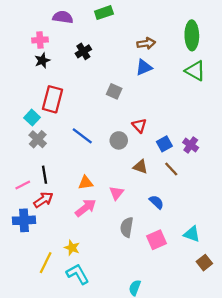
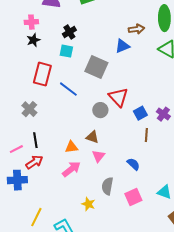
brown arrow: (146, 43) -> (136, 29), moved
gray square: (114, 91) -> (96, 67), size x1.6
cyan square: (32, 118) -> (66, 51), moved, turned -32
red triangle: (139, 126) -> (118, 97), size x1.5
blue line: (82, 136) -> (68, 89), moved
brown triangle: (140, 167) -> (92, 137), moved
brown line: (171, 169) -> (146, 135), turned 48
yellow star: (72, 248) -> (88, 204), moved

